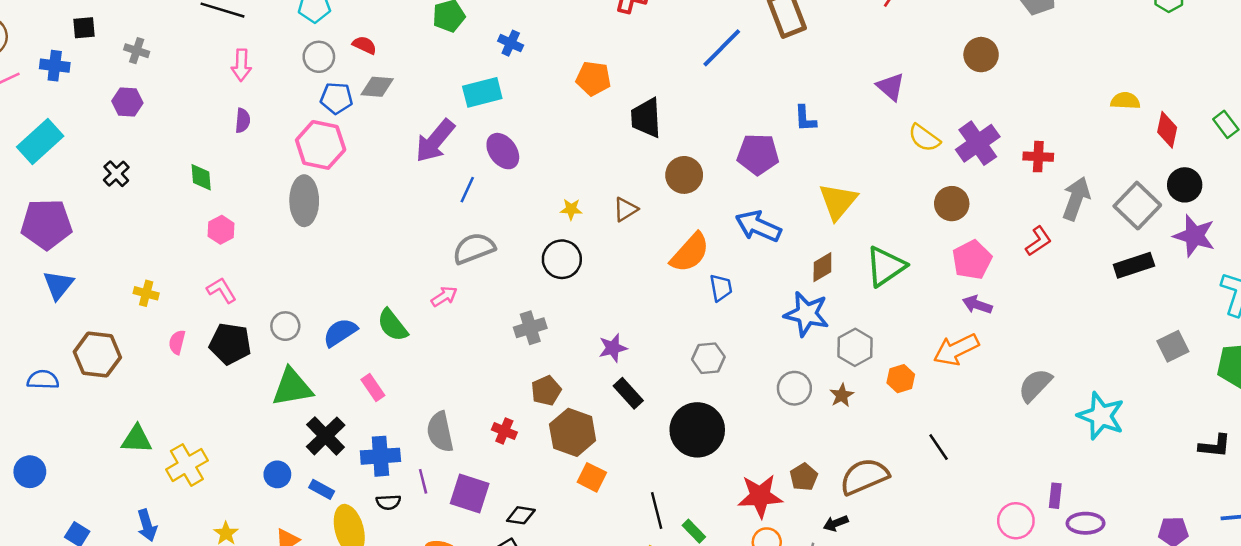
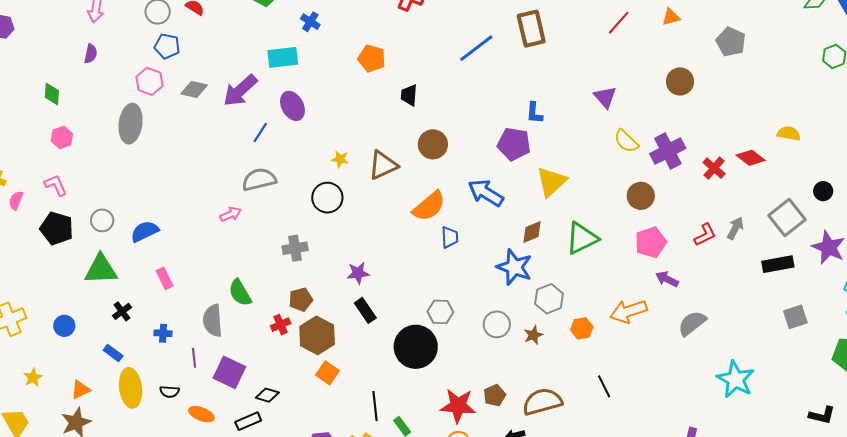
gray diamond: (377, 87) -> (194, 89), moved
black trapezoid: (646, 118) -> (409, 95), size x0.7
red diamond: (1167, 130) -> (751, 158), moved, turned -72
pink hexagon: (321, 145) -> (149, 81), size x0.7
purple pentagon: (758, 154) -> (514, 144), moved
red cross: (1038, 157) -> (714, 168), turned 30
black circle: (1185, 185) -> (823, 191), moved, size x0.7
gray arrow: (1076, 199) -> (735, 228), moved, size x0.7
brown triangle: (625, 209) -> (383, 165), size x1.5
purple arrow: (977, 305) -> (667, 279), moved
green semicircle: (392, 325) -> (240, 293), moved
pink semicircle: (177, 342) -> (16, 200), moved
gray square: (1173, 346) -> (795, 317), moved
gray hexagon: (708, 358) -> (440, 312), moved
gray semicircle: (1035, 385) -> (692, 323), moved
red cross: (504, 431) -> (281, 325), moved, turned 36
black cross: (326, 436) -> (122, 311), size x0.6
blue cross: (380, 456) -> (163, 333), size x0.6
blue circle: (277, 474) -> (64, 326), moved
black semicircle: (388, 502) -> (169, 392), moved

